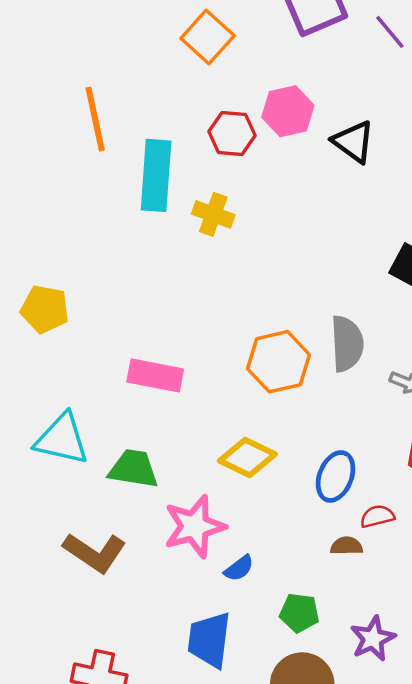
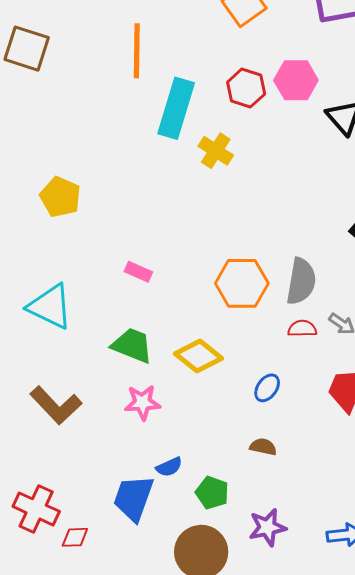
pink rectangle: (155, 375) -> (138, 272), size x0.6
green trapezoid: (133, 469) -> (132, 345), moved
blue ellipse: (336, 476) -> (267, 388), size x0.7
red semicircle: (377, 516) -> (302, 329), moved
pink star: (195, 526) -> (142, 402), size x0.7
blue semicircle: (239, 568) -> (169, 467), moved

